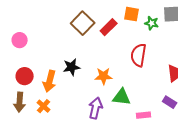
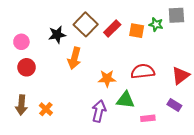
orange square: (132, 14) -> (137, 31), moved
red semicircle: (139, 55) -> (143, 71), moved, turned 75
black star: (72, 67) -> (57, 35), moved
red circle: (25, 76) -> (27, 67), moved
orange arrow: (50, 81) -> (74, 58), moved

